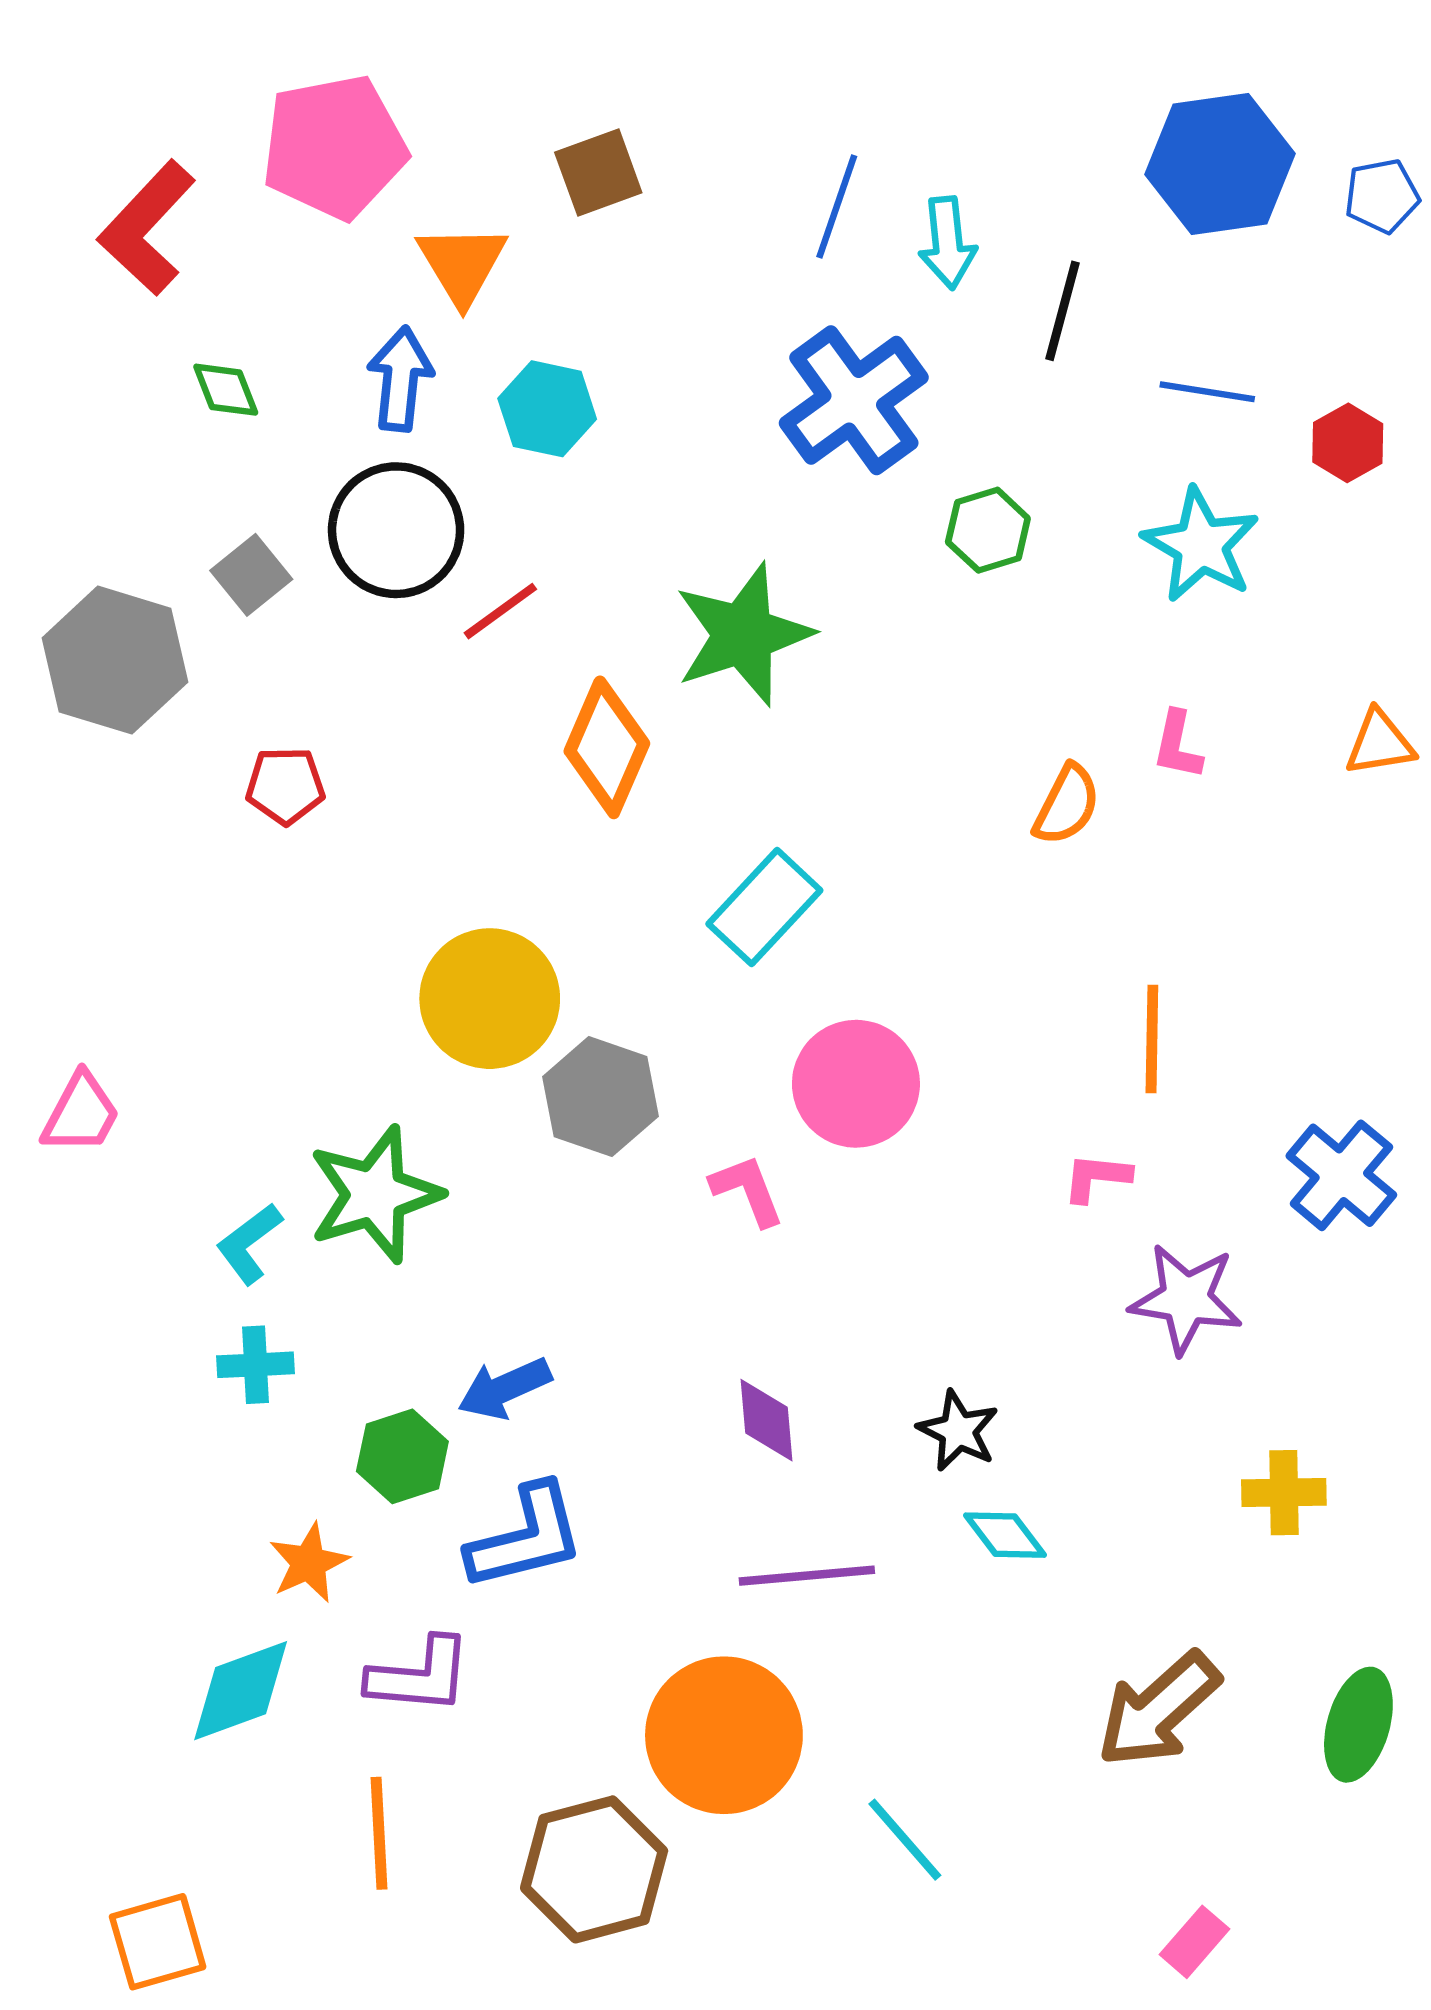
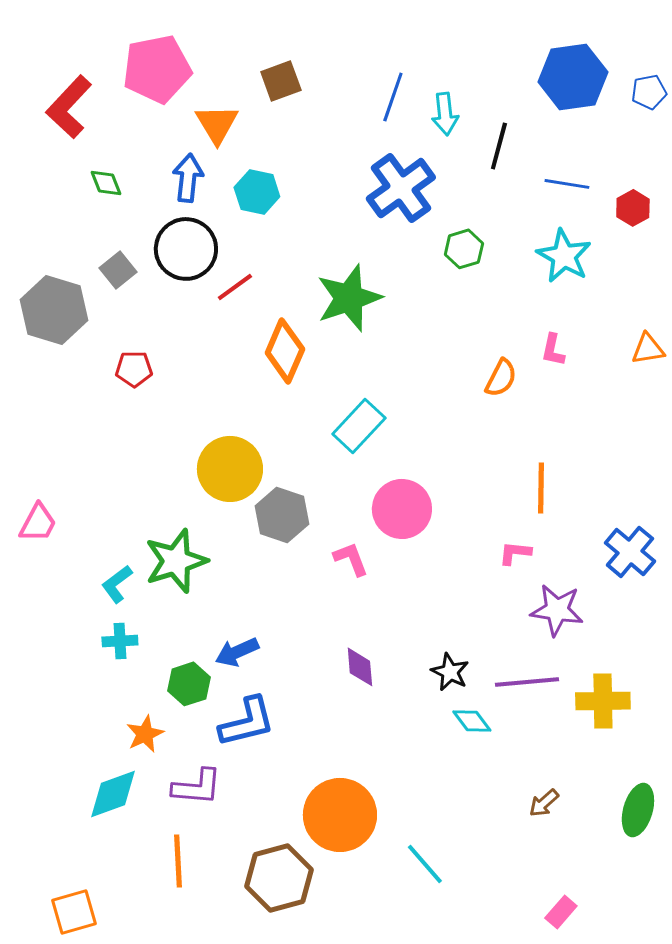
yellow cross: (1284, 1493) -> (603, 701), size x1.4
purple line: (807, 1576) -> (527, 682), moved
brown arrow: (1158, 1710) -> (544, 803), size x0.5

